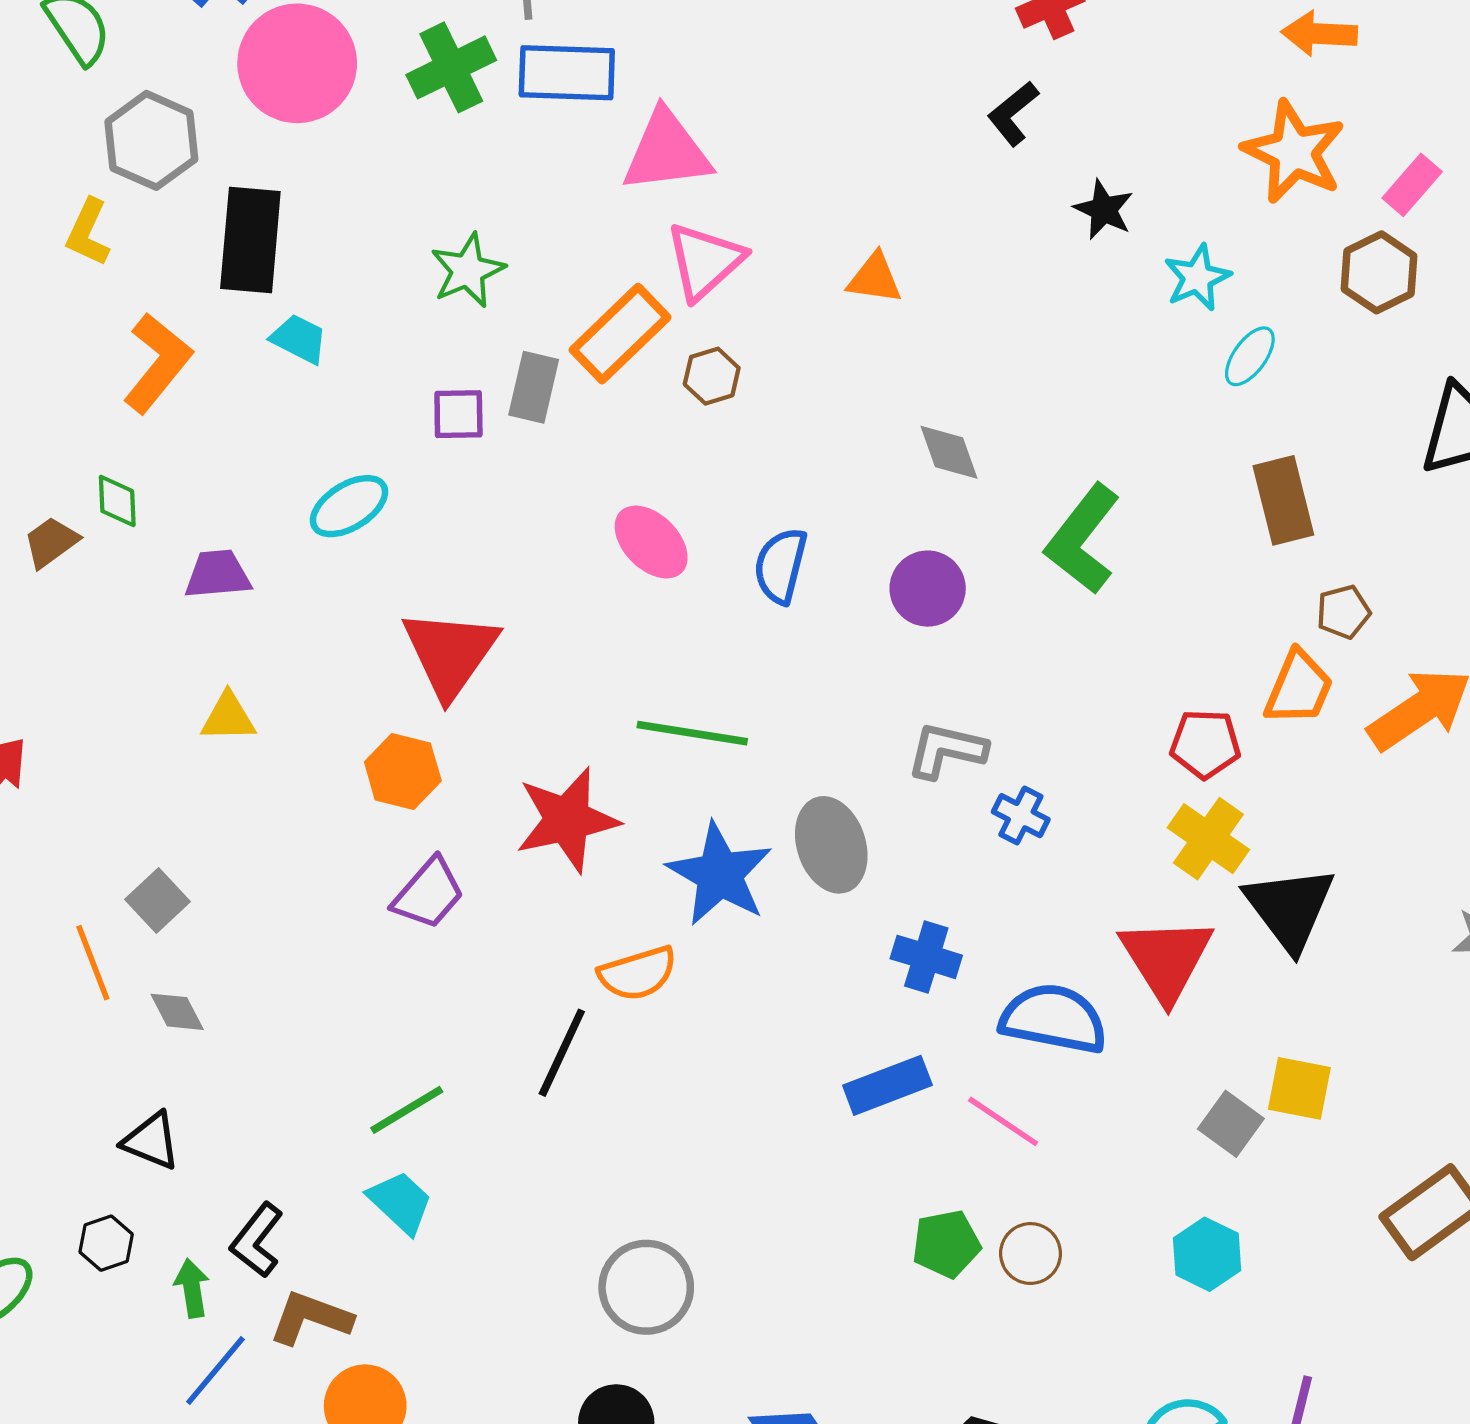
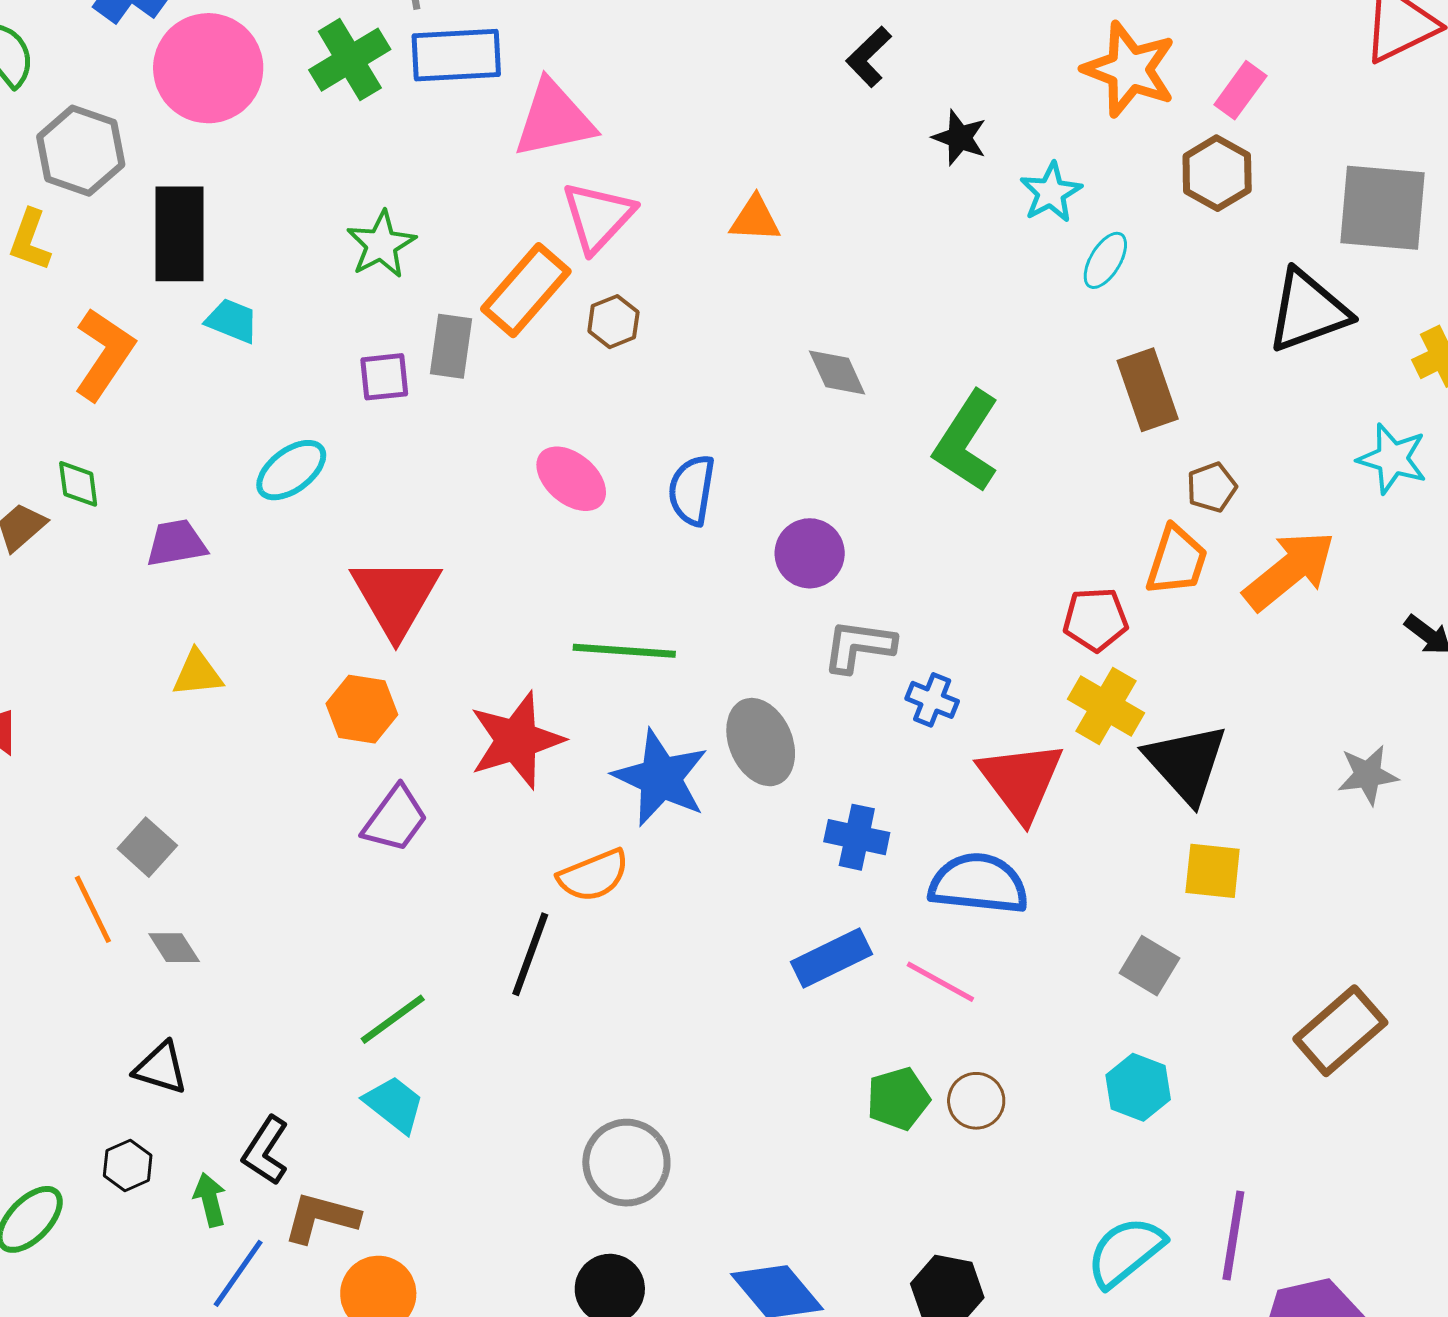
purple circle: (928, 589) -> (810, 553), moved
red triangle: (1166, 959) -> (1021, 781), moved
yellow square: (1299, 1088) -> (1213, 871), moved

